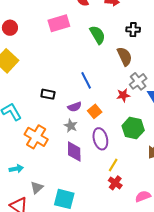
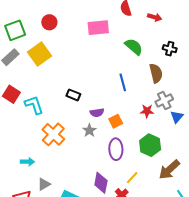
green semicircle: (97, 35) -> (134, 47), turned -30
blue line: (86, 80) -> (123, 82), moved
purple diamond: (74, 151) -> (101, 183), moved
yellow line: (113, 165) -> (132, 178), moved

